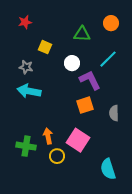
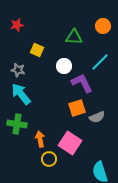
cyan arrow: (29, 91) -> (21, 94), turned 40
gray semicircle: (114, 113) -> (97, 117), moved, turned -112
green cross: (26, 146) -> (17, 124), moved

